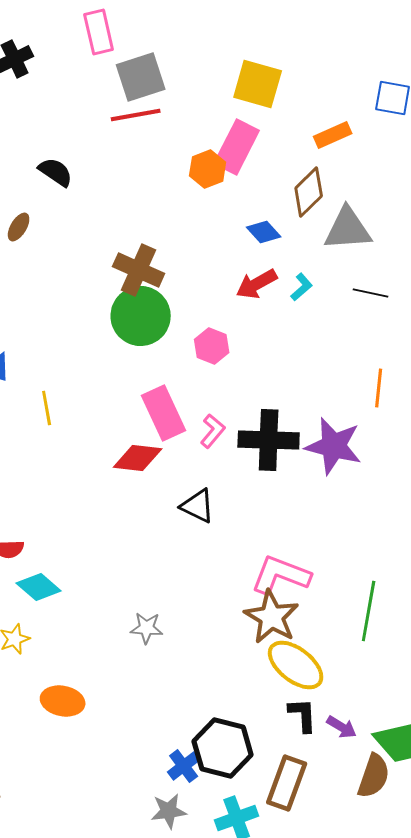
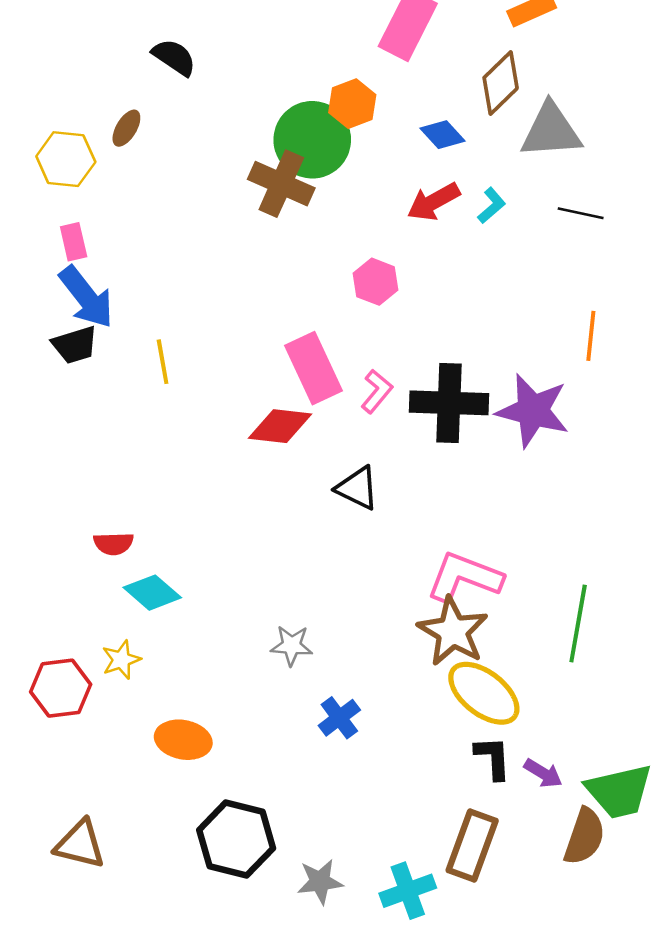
orange hexagon: (208, 169) -> (352, 104), moved
green circle: (141, 316) -> (312, 140), moved
black hexagon: (223, 748) -> (236, 839), moved
blue cross: (184, 766) -> (339, 718), moved

